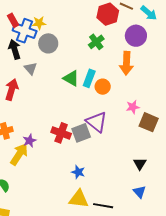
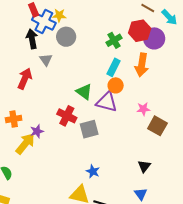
red hexagon: (108, 14) -> (140, 31), moved
green triangle: (71, 78) -> (84, 92), moved
cyan rectangle: (89, 78) -> (114, 67), moved
purple triangle: (97, 122) -> (107, 102), moved, turned -30
red cross: (61, 133) -> (67, 116), moved
blue star: (78, 172) -> (93, 171), moved

